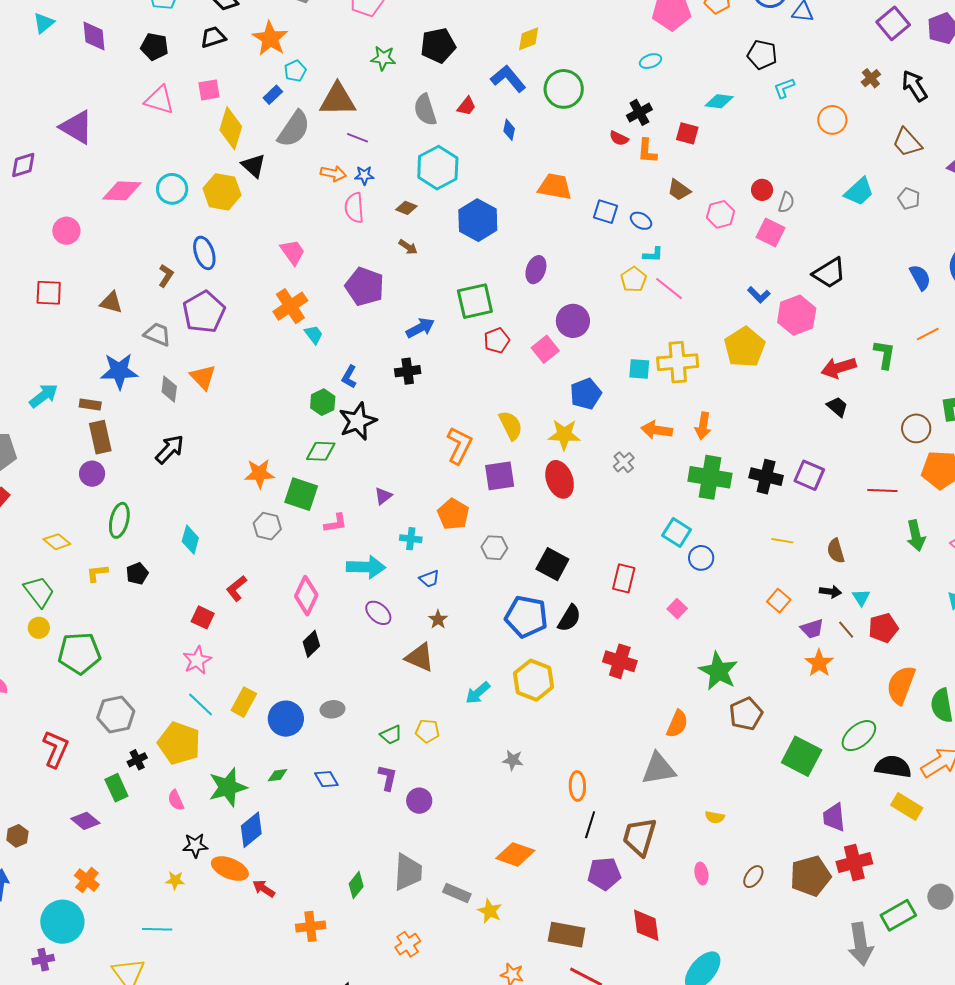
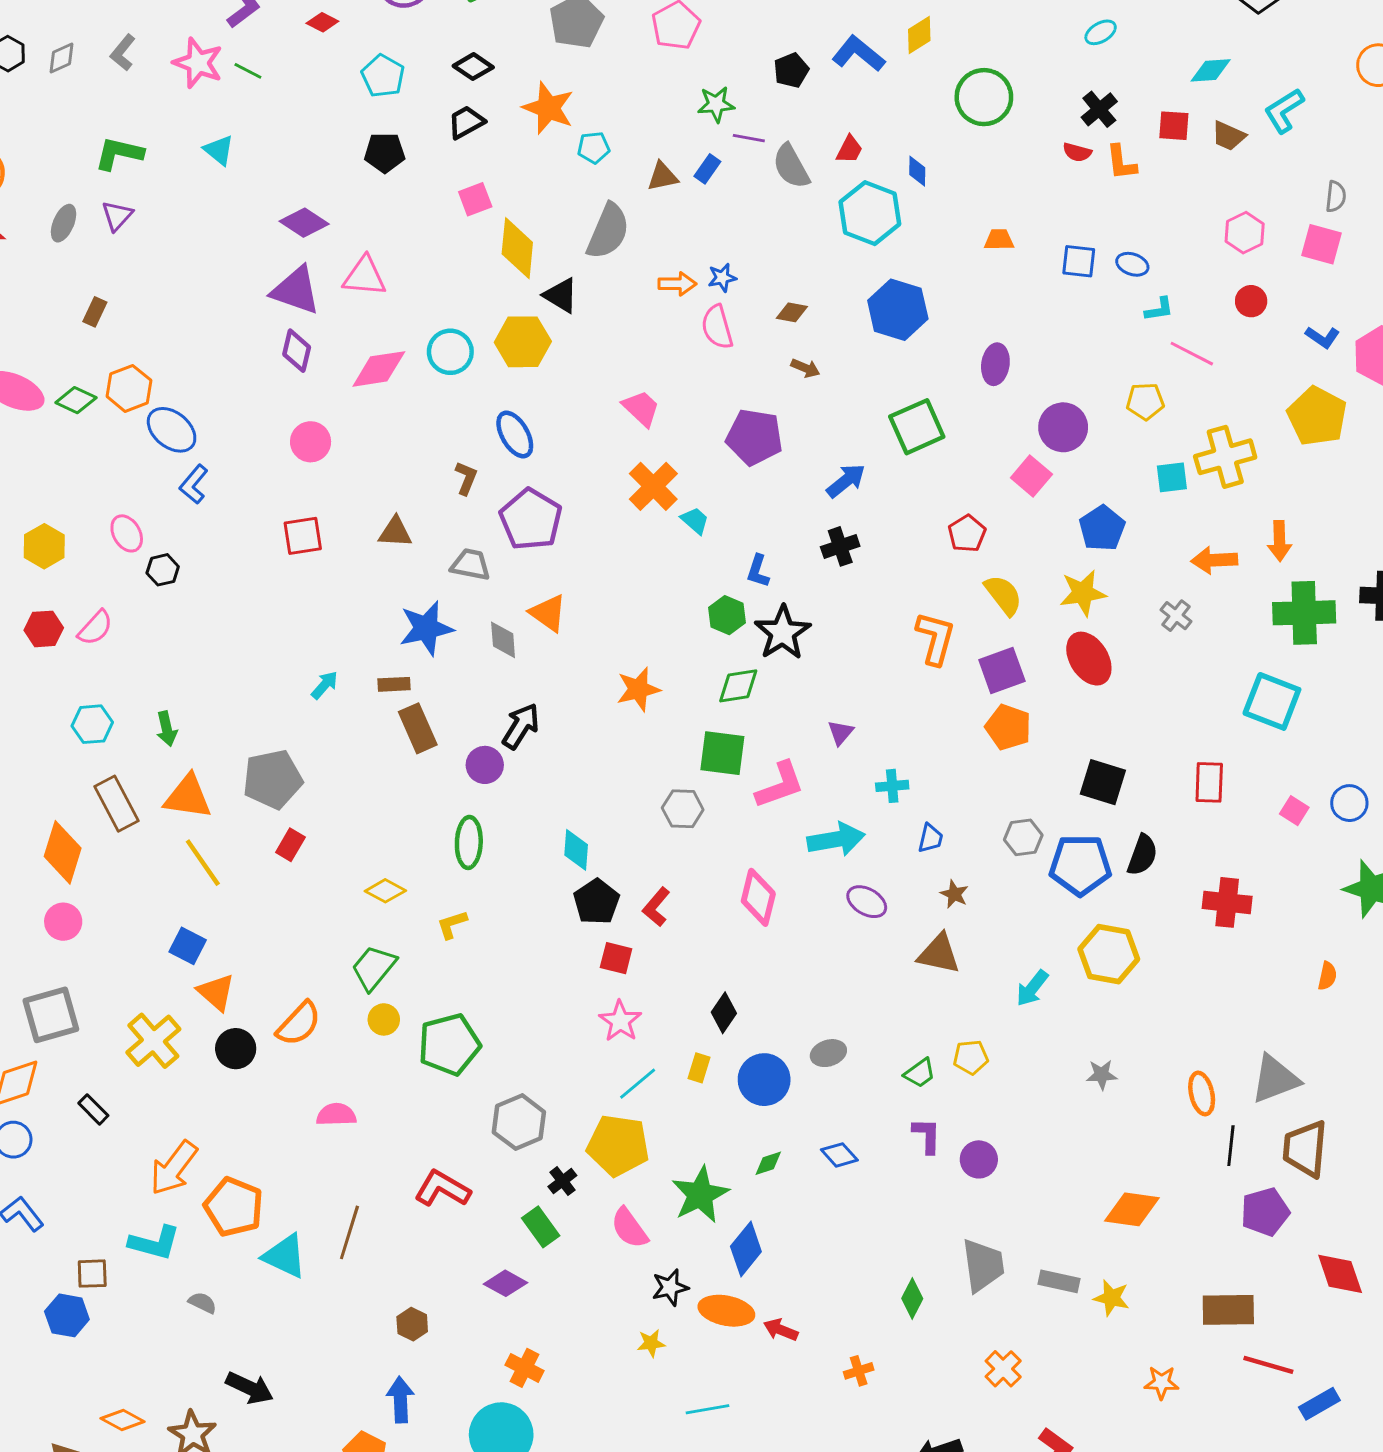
cyan triangle: (44, 23) -> (219, 150), turned -30
purple diamond: (94, 36) -> (304, 223), moved, turned -40
black pentagon: (438, 45) -> (791, 70), size x0.7
cyan pentagon: (295, 71) -> (594, 148), turned 30
blue L-shape: (508, 79) -> (858, 54), moved
cyan L-shape: (784, 88) -> (1284, 111), moved, size x1.4
blue rectangle: (273, 95) -> (707, 169), moved
pink triangle: (159, 100) -> (365, 276), moved
brown triangle: (338, 100) -> (663, 177), size x0.6
purple line: (357, 138) -> (749, 138), moved
purple diamond: (23, 165) -> (297, 351), moved, turned -48
cyan hexagon: (438, 168) -> (870, 213), moved
orange trapezoid: (555, 187) -> (999, 240), size x0.6
brown trapezoid: (679, 190) -> (1228, 136), moved
red circle: (762, 190) -> (1251, 301), moved
yellow pentagon: (634, 279) -> (1145, 401), moved, turned -30
red pentagon: (497, 340) -> (967, 534), moved
cyan arrow: (44, 396) -> (325, 685), size x0.7
purple circle: (92, 474) -> (485, 765), moved
orange star: (259, 474) -> (638, 689), moved
orange pentagon: (453, 514) -> (1008, 727), moved
pink L-shape: (336, 523) -> (780, 785), size x1.5
cyan square: (677, 532) -> (1272, 701), size x1.4
gray hexagon: (494, 548) -> (1023, 837), moved
blue circle: (701, 558) -> (1349, 803), moved
black pentagon: (137, 574) -> (597, 902), moved, size x1.4
blue trapezoid: (429, 579) -> (930, 838), turned -45
green trapezoid: (39, 592) -> (374, 968), turned -92
black diamond: (311, 644) -> (724, 1013), moved
yellow rectangle: (244, 702) -> (699, 1068), size x0.7
cyan line: (201, 704) -> (638, 1084), turned -72
orange semicircle: (677, 724) -> (1327, 976), size x0.7
red L-shape: (56, 749) -> (442, 1189), turned -72
gray triangle: (659, 769) -> (1275, 1079), moved
pink semicircle: (176, 800) -> (629, 1228), size x1.4
orange cross: (311, 926) -> (859, 1371), size x0.7
cyan line: (157, 929) -> (707, 1409), moved

